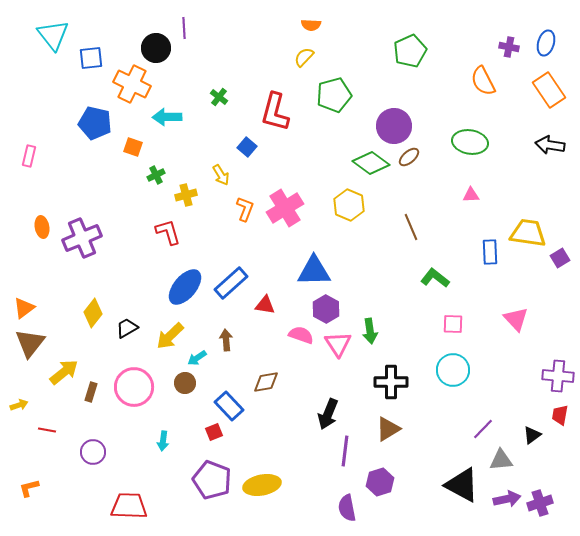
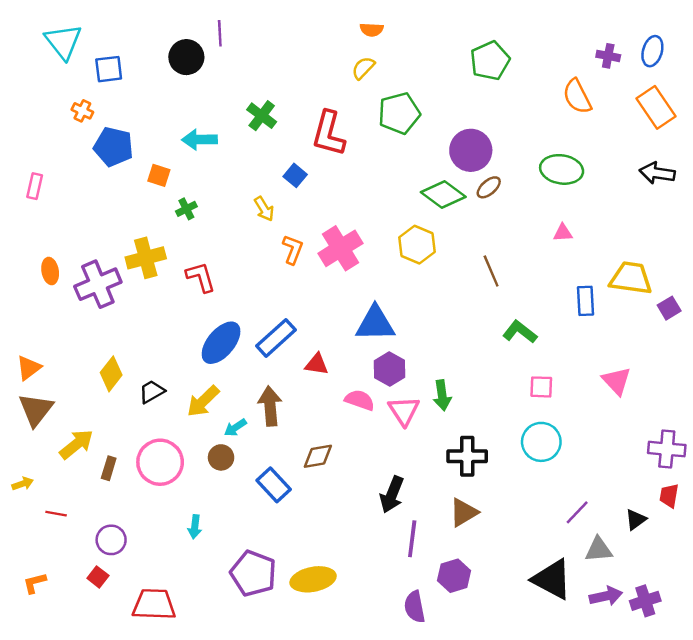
orange cross: (132, 84) -> (82, 111), moved, size x0.5
green cross: (219, 97) -> (262, 116), size x1.4
yellow cross: (186, 195) -> (146, 258), moved, size x1.5
brown arrow: (226, 340) -> (270, 406), size x1.5
red square: (214, 432) -> (98, 577), moved, turned -30

